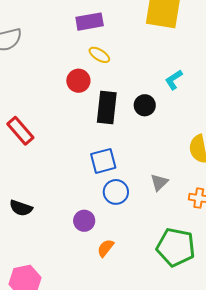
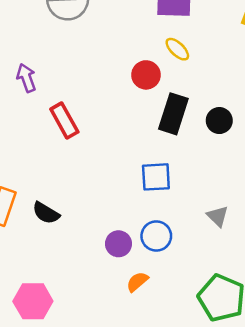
gray triangle: (159, 182) -> (218, 216), turned -42
blue circle: (116, 192) -> (156, 236), moved

